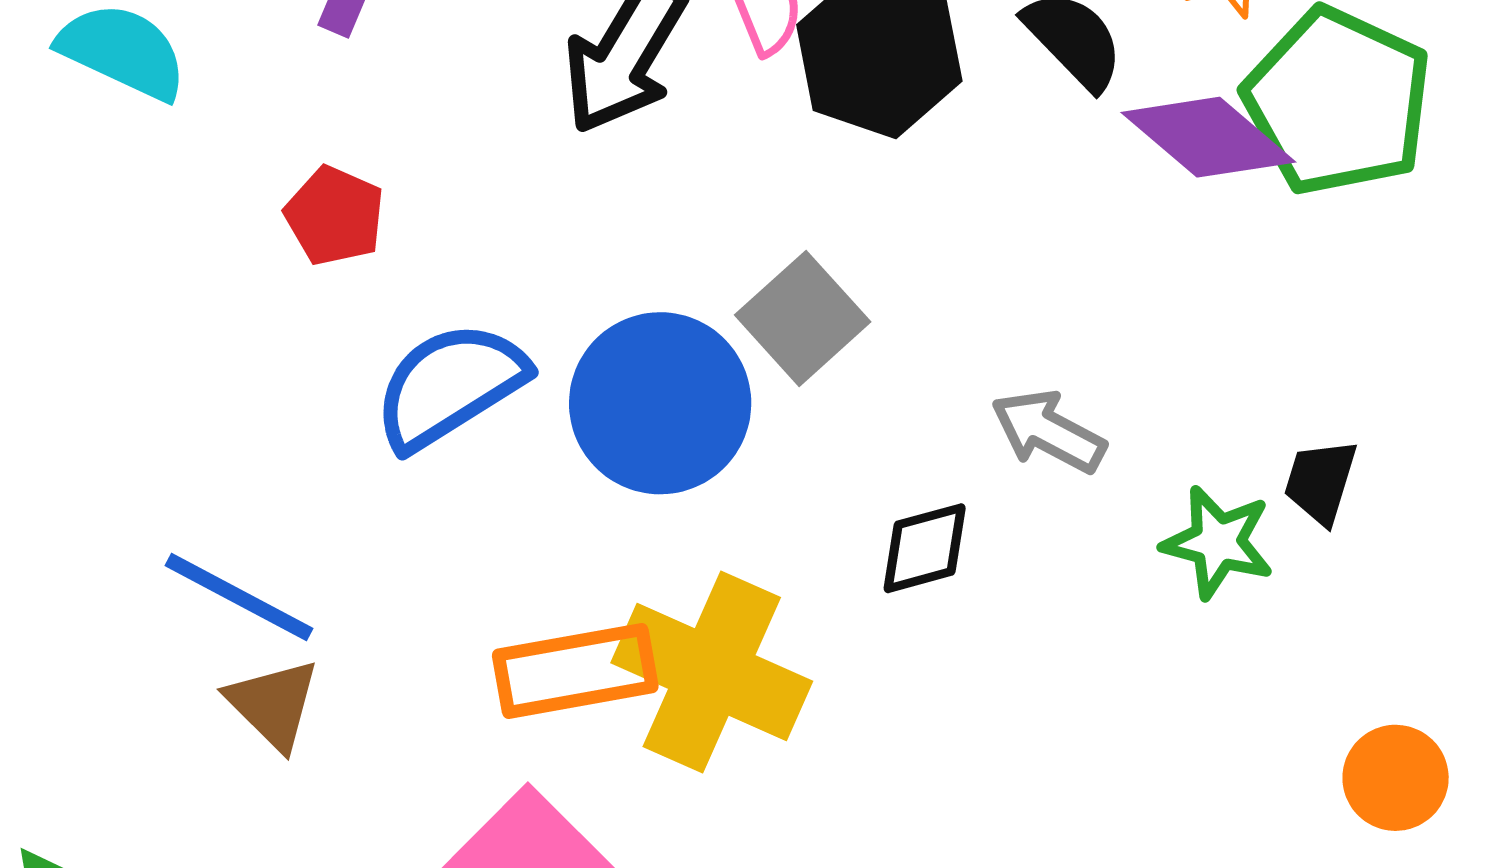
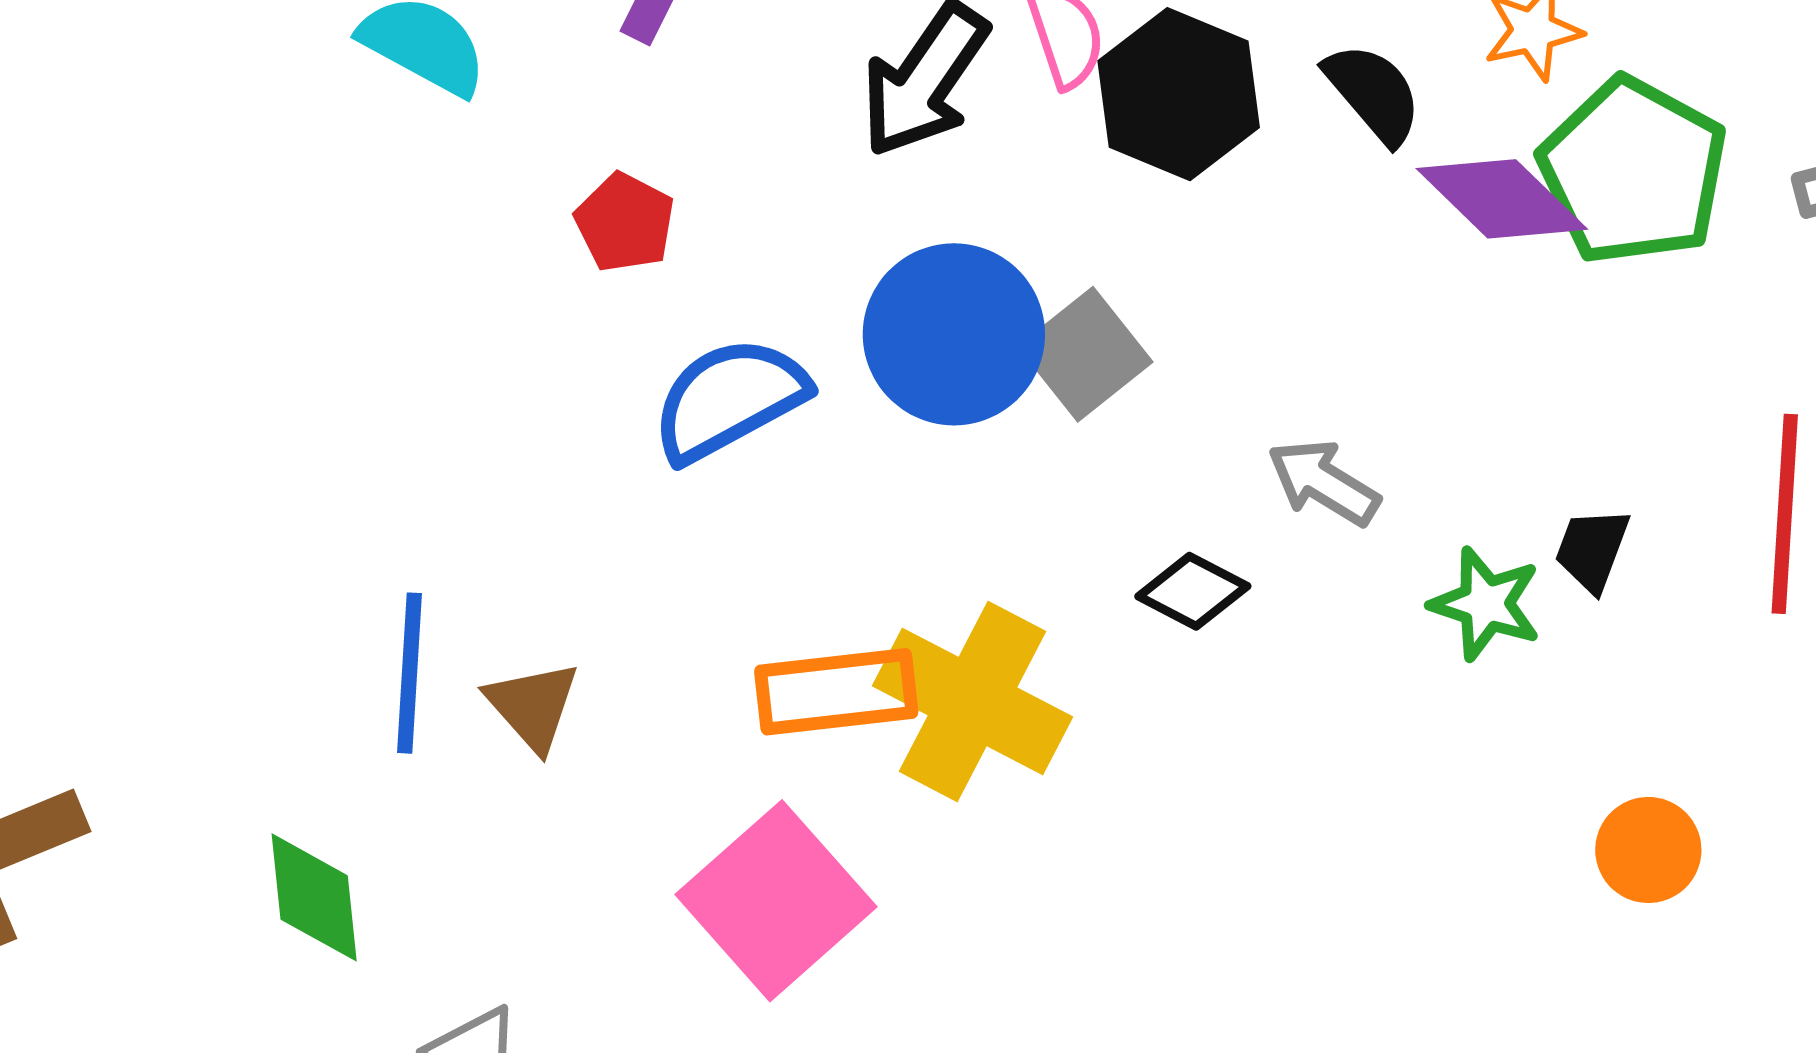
blue circle: (660, 403) -> (954, 334), moved
black diamond: (925, 548) -> (1193, 591), turned 39
blue line: (239, 597) -> (410, 673), moved, turned 62

